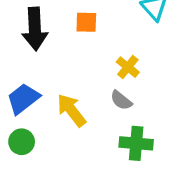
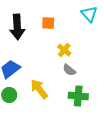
yellow cross: (128, 67) -> (64, 50), moved
yellow arrow: (71, 110) -> (39, 89), moved

